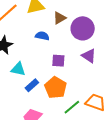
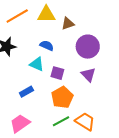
brown triangle: (60, 18) -> (68, 24), moved
cyan triangle: (18, 69) -> (37, 64), moved
orange pentagon: (56, 87) -> (62, 97), moved

